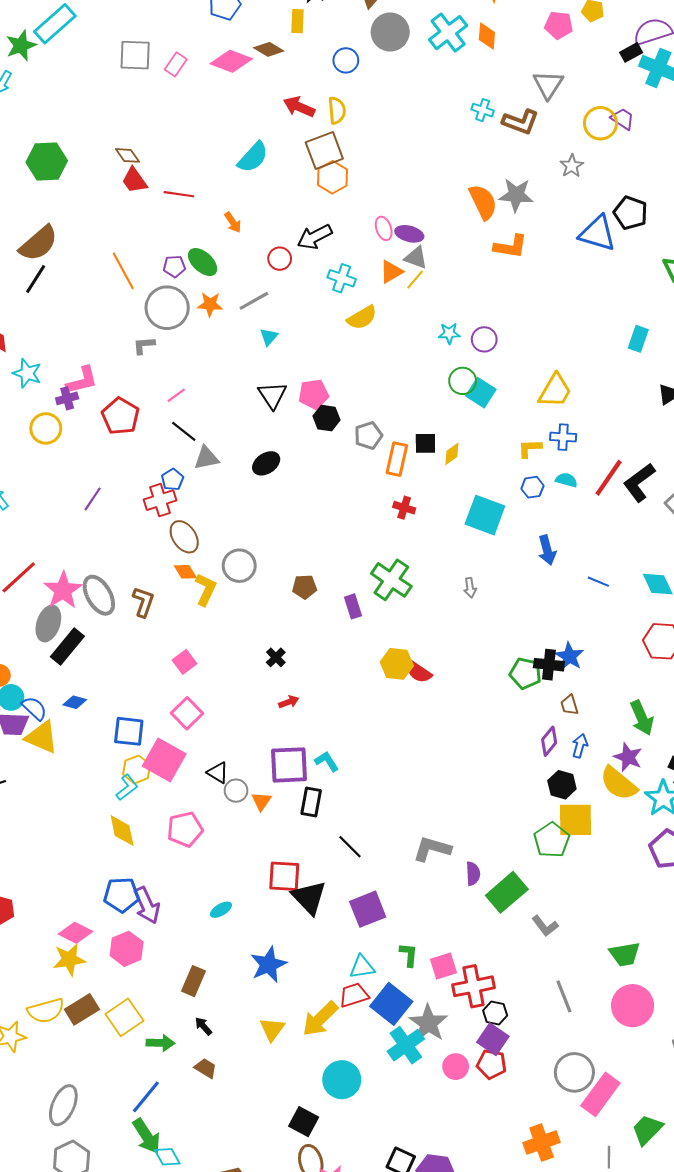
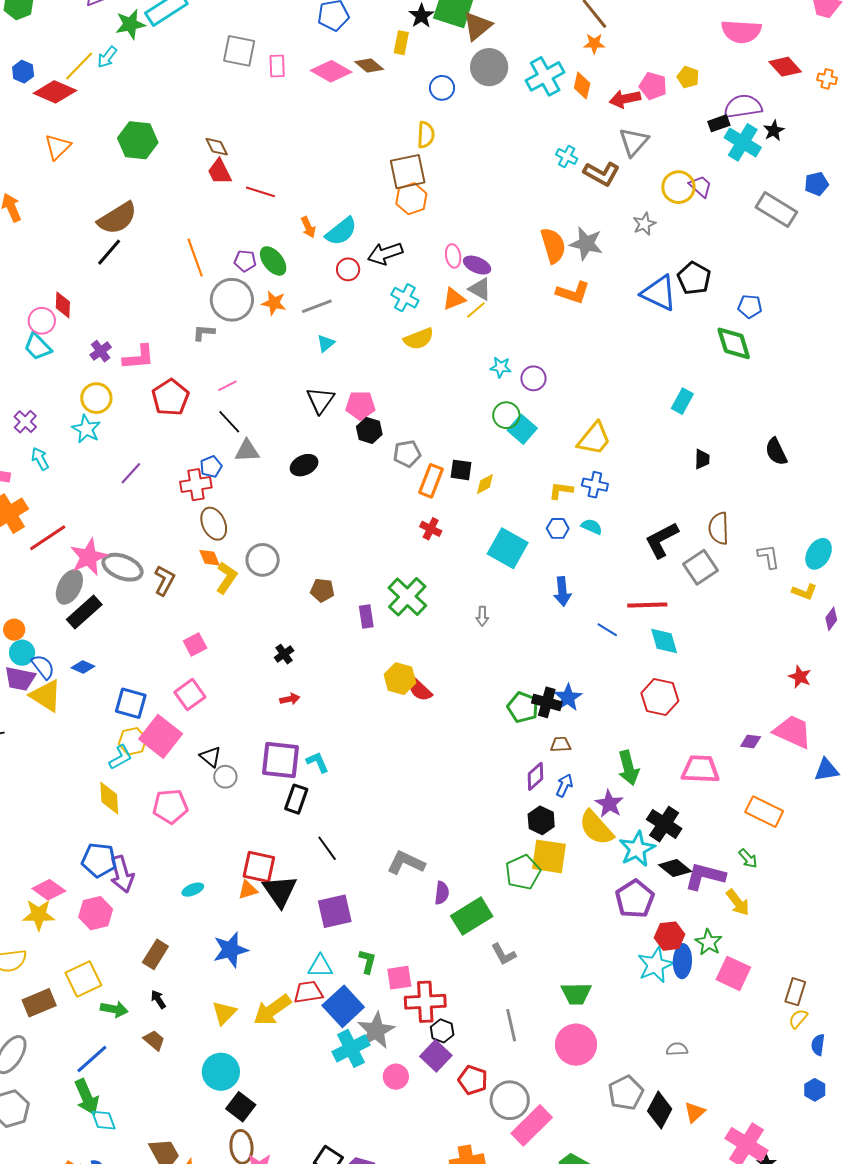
pink rectangle: (176, 64) -> (277, 66), turned -45
red arrow: (299, 107) -> (625, 99), moved, turned -44
cyan semicircle: (253, 157) -> (341, 231), moved
cyan star: (27, 373) -> (86, 429), moved
purple cross: (67, 398) -> (101, 351), moved, turned -30
red line: (609, 478) -> (647, 605), moved, turned 45
gray ellipse: (99, 595) -> (122, 567), turned -48
brown trapezoid: (569, 705) -> (561, 744), turned 95
orange triangle: (261, 801) -> (248, 890), moved, turned 30
brown rectangle: (82, 1009) -> (39, 1003), moved
red pentagon: (491, 1064) -> (473, 1080), moved
cyan circle: (342, 1080) -> (221, 1072), moved

